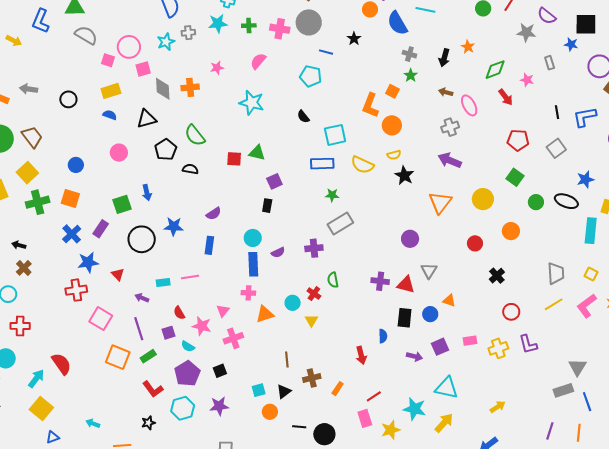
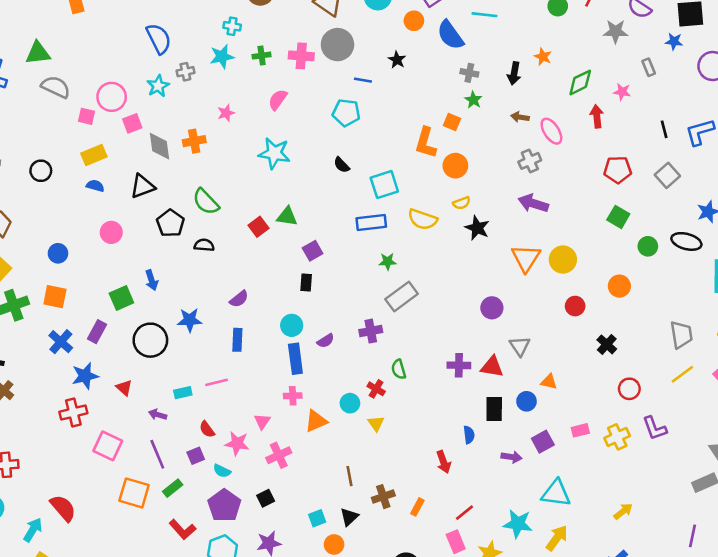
red arrow: (506, 97) -> (597, 116), turned -144
red square: (234, 159) -> (259, 227), turned -35
yellow circle: (483, 199) -> (563, 260), moved

